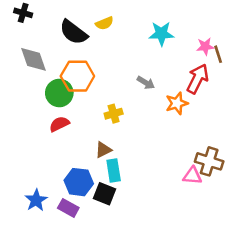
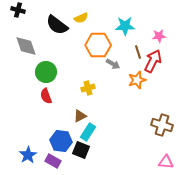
brown line: (218, 54) -> (138, 52), moved
orange hexagon: (77, 76) -> (98, 45), moved
red semicircle: (59, 124) -> (46, 96), turned -84
cyan rectangle: (114, 170) -> (88, 132), turned 42
pink triangle: (192, 176) -> (166, 162), moved

